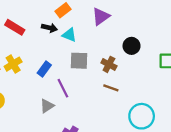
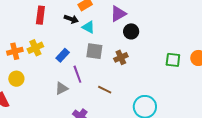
red rectangle: (15, 27) -> (40, 15), turned 60
black circle: (132, 46) -> (131, 31), moved
brown cross: (109, 64) -> (121, 57), turned 32
brown line: (111, 88) -> (105, 90), moved

